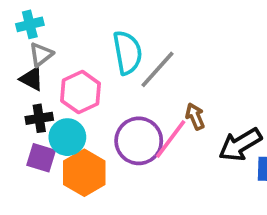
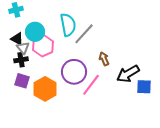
gray triangle: (41, 54) -> (23, 48), moved, turned -32
cyan circle: (67, 137) -> (35, 32), moved
pink line: (171, 139) -> (91, 85), moved

